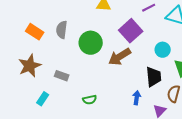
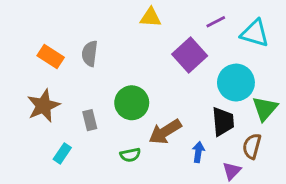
green circle: (91, 43) -> (132, 103), moved
cyan circle: (163, 50) -> (236, 83), size x1.6
brown arrow: (120, 57) -> (165, 132), moved
gray rectangle: (62, 76) -> (90, 120), turned 56

